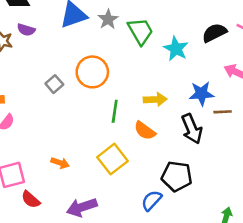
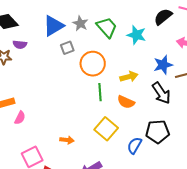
orange circle: (92, 72) -> (93, 64), moved
gray square: (54, 84) -> (67, 48), moved, turned 32
blue semicircle: (152, 200) -> (135, 145), moved

